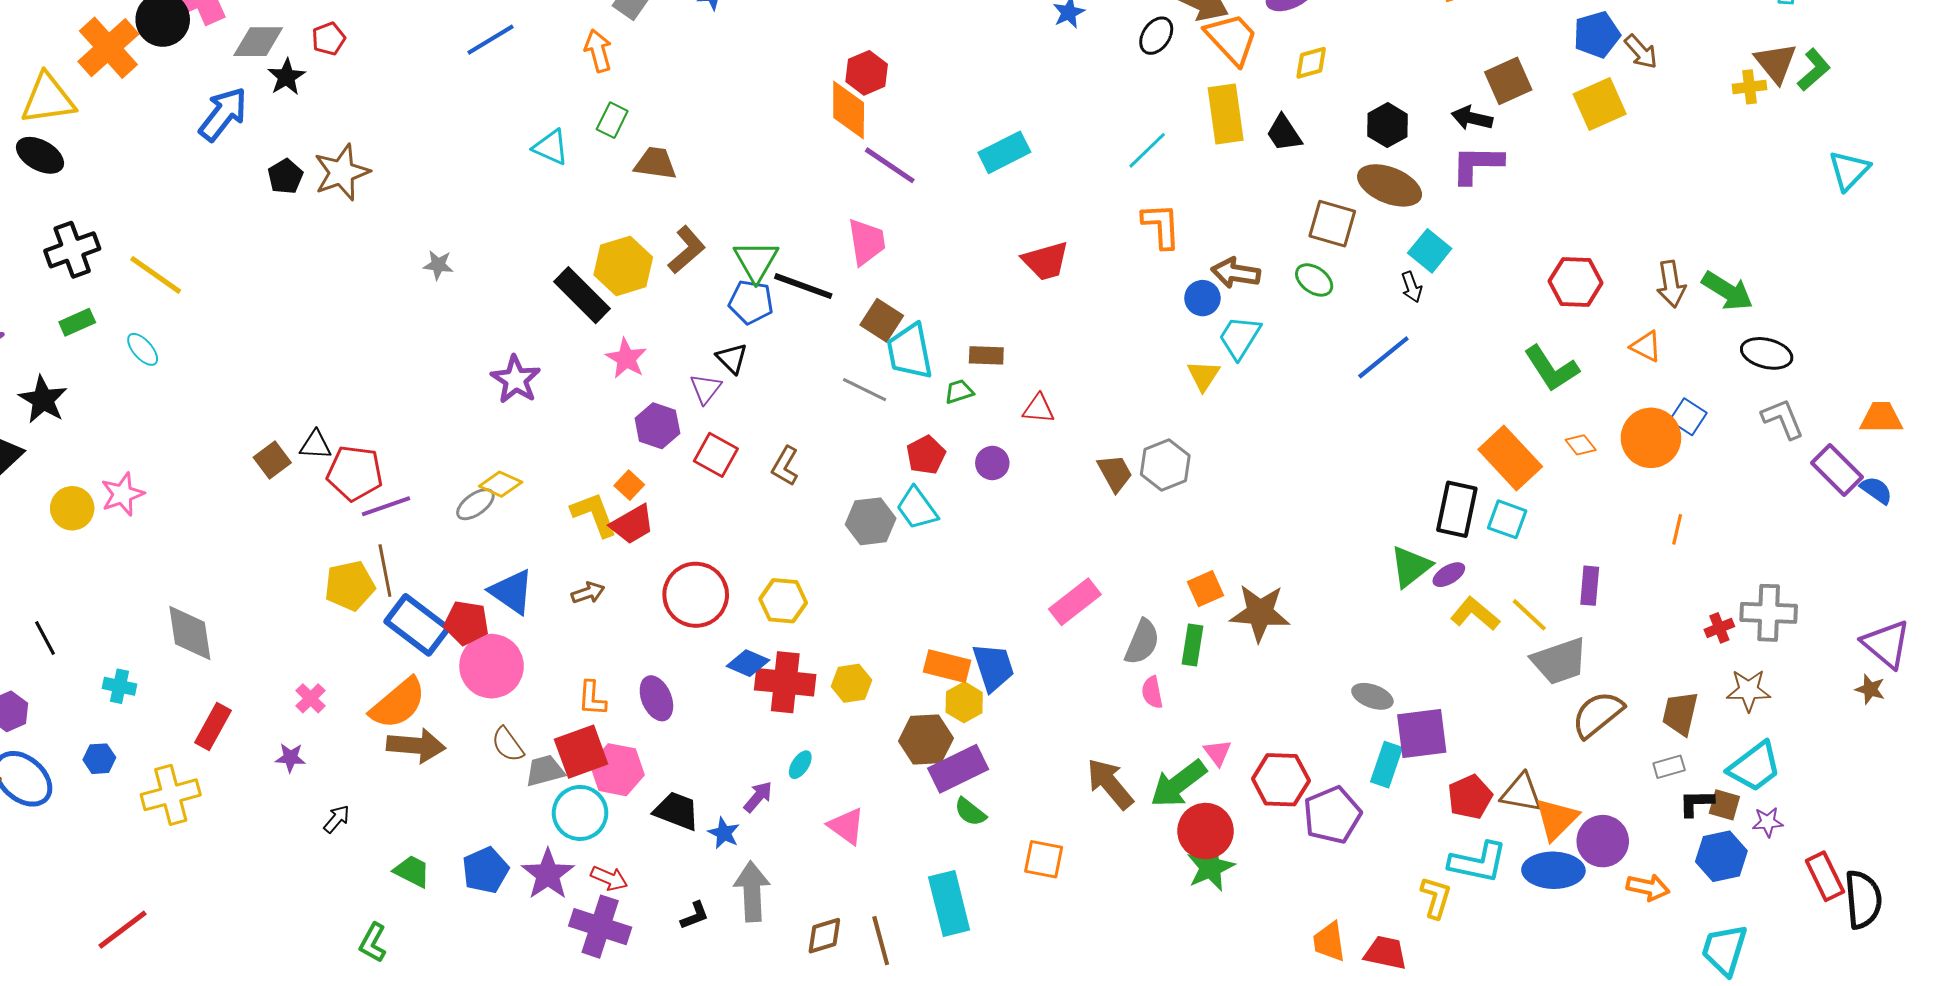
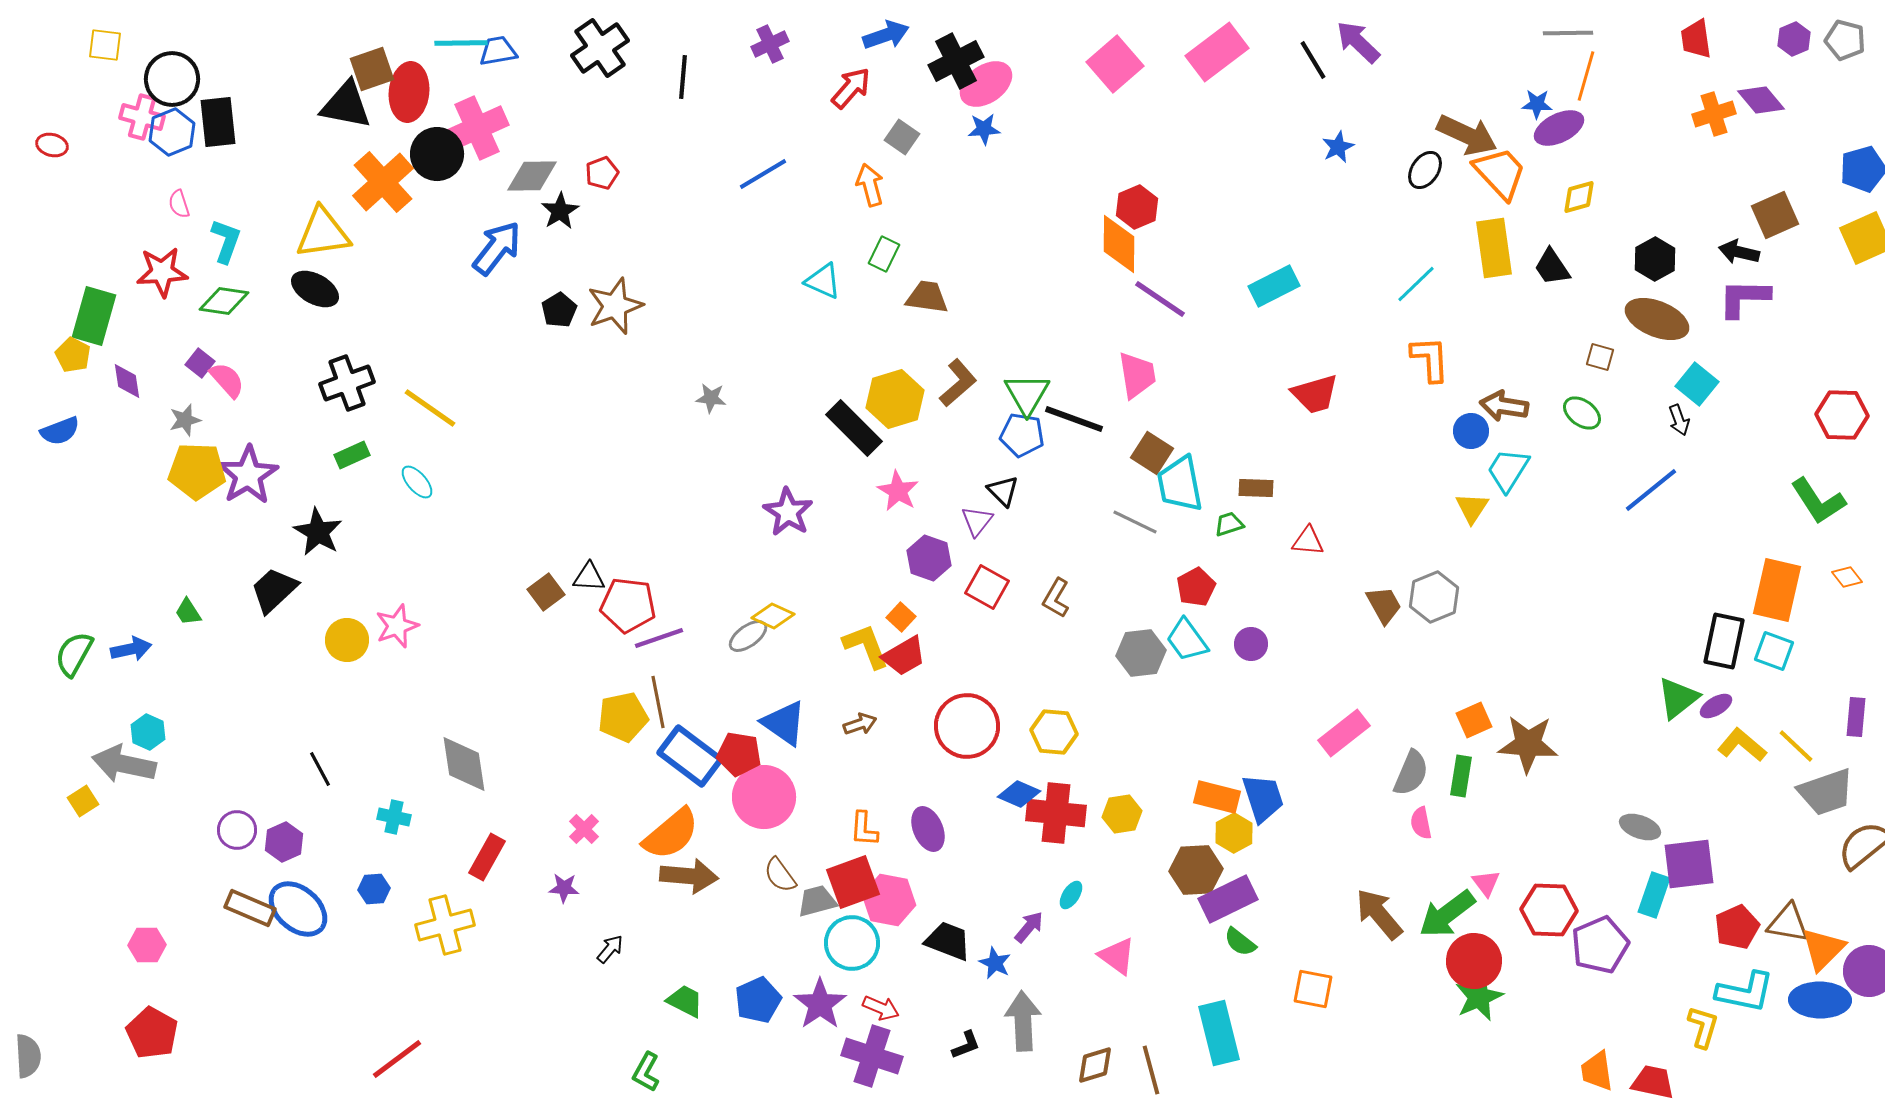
brown square: (1332, 224) -> (1600, 357), size x0.6
orange rectangle: (1510, 458) -> (1777, 590), turned 56
purple circle: (992, 463) -> (1251, 644), moved

